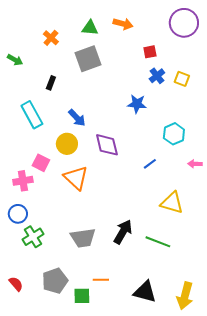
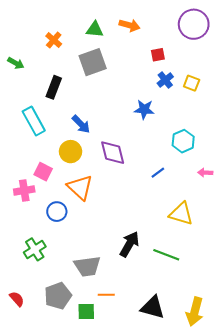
black rectangle: (51, 83) -> (54, 87), size x1.5
blue circle: (18, 214) -> (57, 212), moved
gray trapezoid: (83, 238) -> (87, 266), moved

